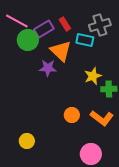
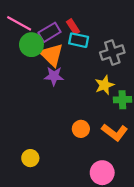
gray cross: (100, 25) -> (112, 53), moved
cyan rectangle: (85, 40) -> (79, 40), moved
orange triangle: (61, 51) -> (52, 55), moved

